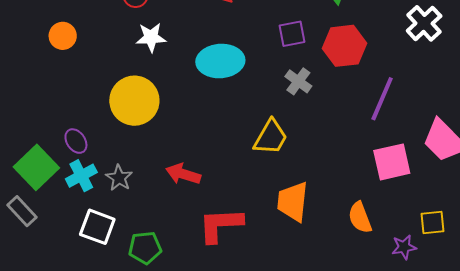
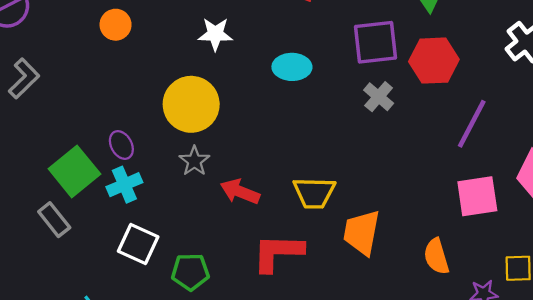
purple square: (292, 34) -> (375, 42), size x1.5
cyan ellipse: (220, 61) -> (292, 67), size x0.7
yellow trapezoid: (271, 137) -> (314, 193), moved, turned 57
gray star: (119, 178) -> (194, 161), moved

